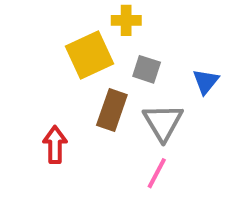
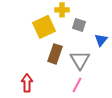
gray square: (147, 69) -> (79, 25), moved
red arrow: (55, 145) -> (27, 83), moved

